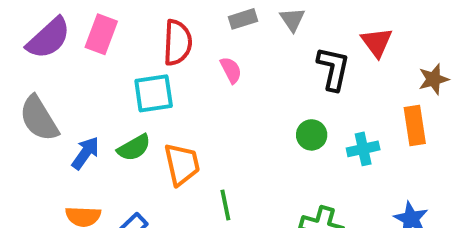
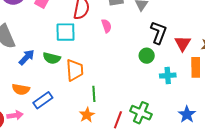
red triangle: (377, 42) -> (183, 43), moved
green circle: (312, 135) -> (147, 56), moved
green semicircle: (134, 148) -> (52, 58), turned 36

